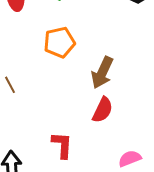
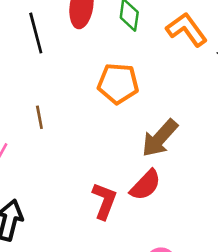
red L-shape: (62, 145) -> (104, 201), moved

